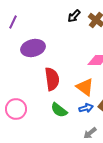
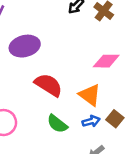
red semicircle: (52, 79) -> (48, 85), turned -50

